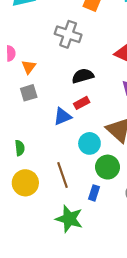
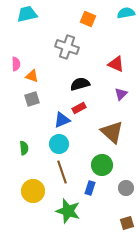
orange triangle: (29, 67) -> (32, 76), turned -48
cyan circle: (89, 143) -> (59, 144), moved
yellow circle: (25, 183) -> (33, 191), moved

